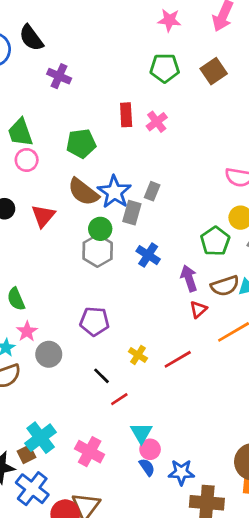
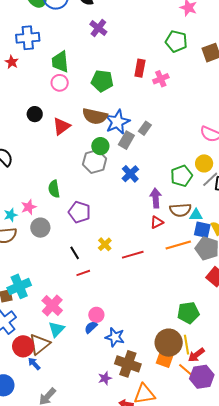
brown semicircle: (83, 192) -> (95, 116), turned -40
green semicircle: (16, 299) -> (54, 189), moved
cyan triangle: (141, 433) -> (56, 329), moved
blue semicircle: (147, 467) -> (91, 327), turned -112

